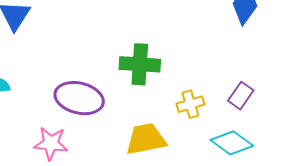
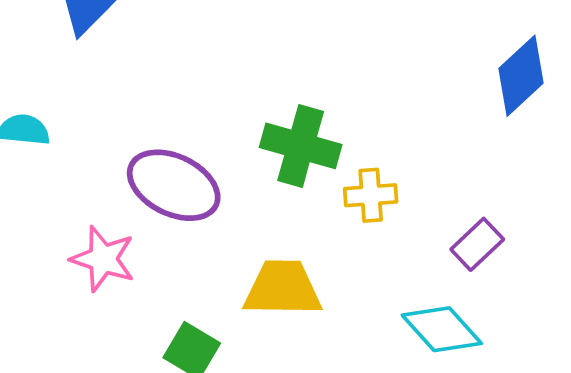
yellow cross: (190, 104) -> (371, 195), moved

